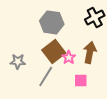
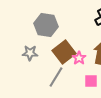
gray hexagon: (52, 22) -> (46, 25), moved
gray star: (18, 61) -> (30, 53), moved

